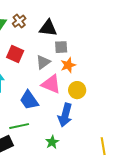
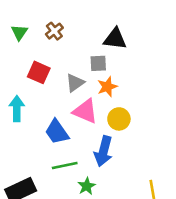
brown cross: (19, 21) -> (54, 31), moved
black triangle: (48, 28) -> (115, 39), moved
green line: (19, 126) -> (65, 165), moved

